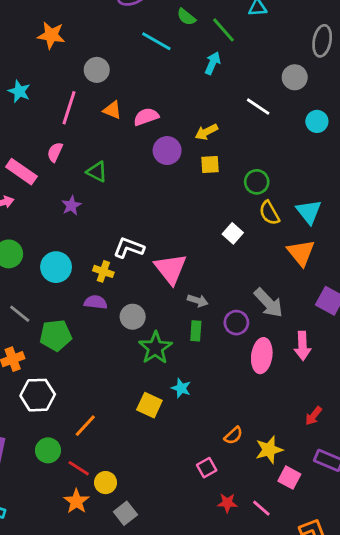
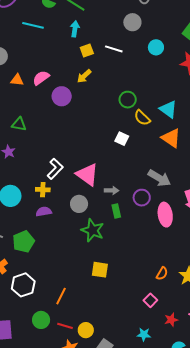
yellow square: (210, 164) -> (87, 51), moved
white L-shape: (129, 248) -> (55, 169), turned 130
gray circle: (133, 317) -> (79, 204), moved
cyan star: (181, 388) -> (144, 334), moved

